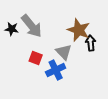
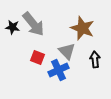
black arrow: (91, 43) -> (95, 60), moved

